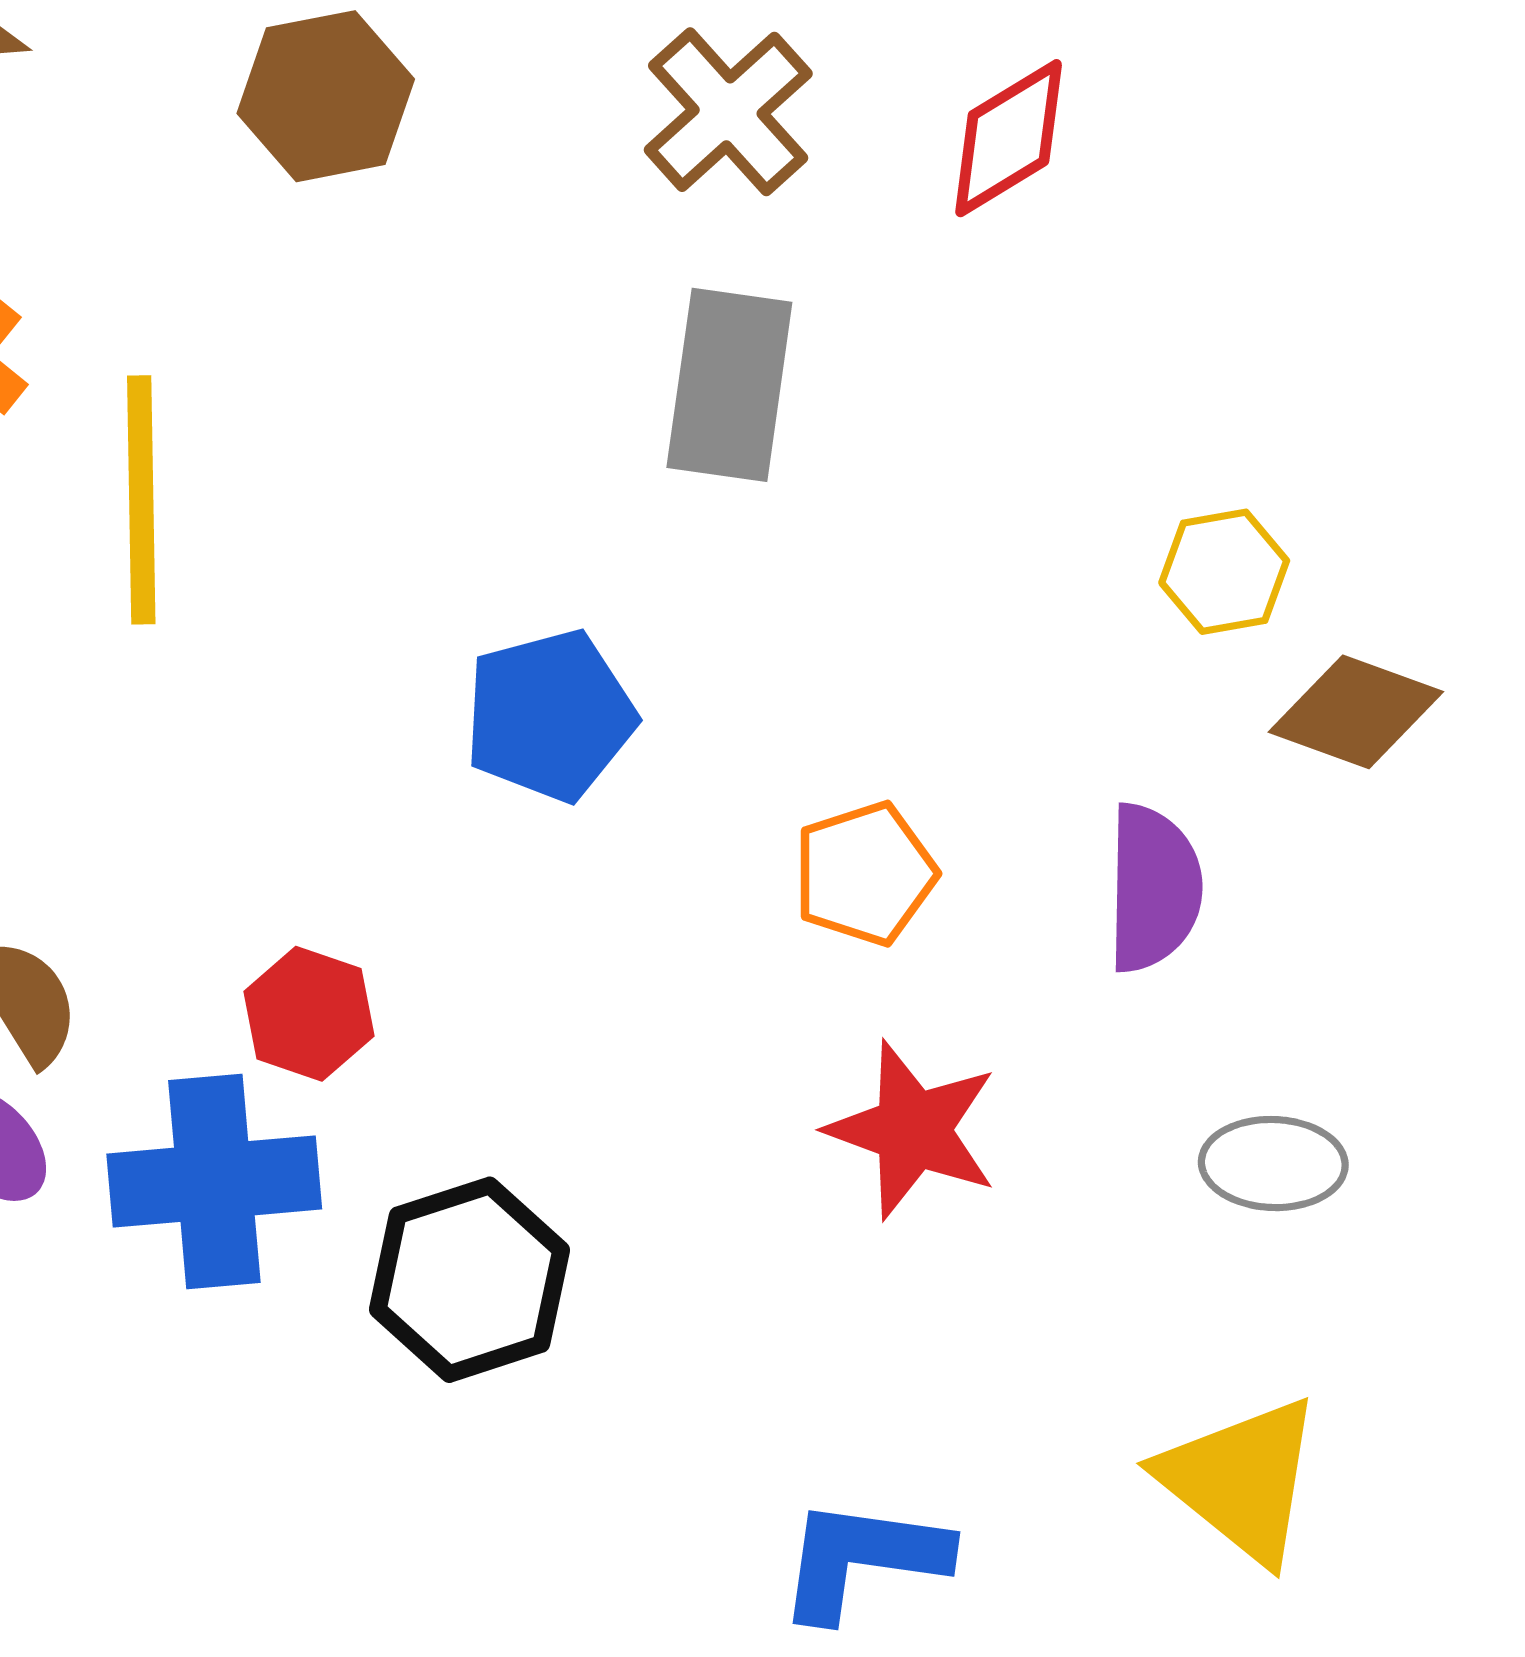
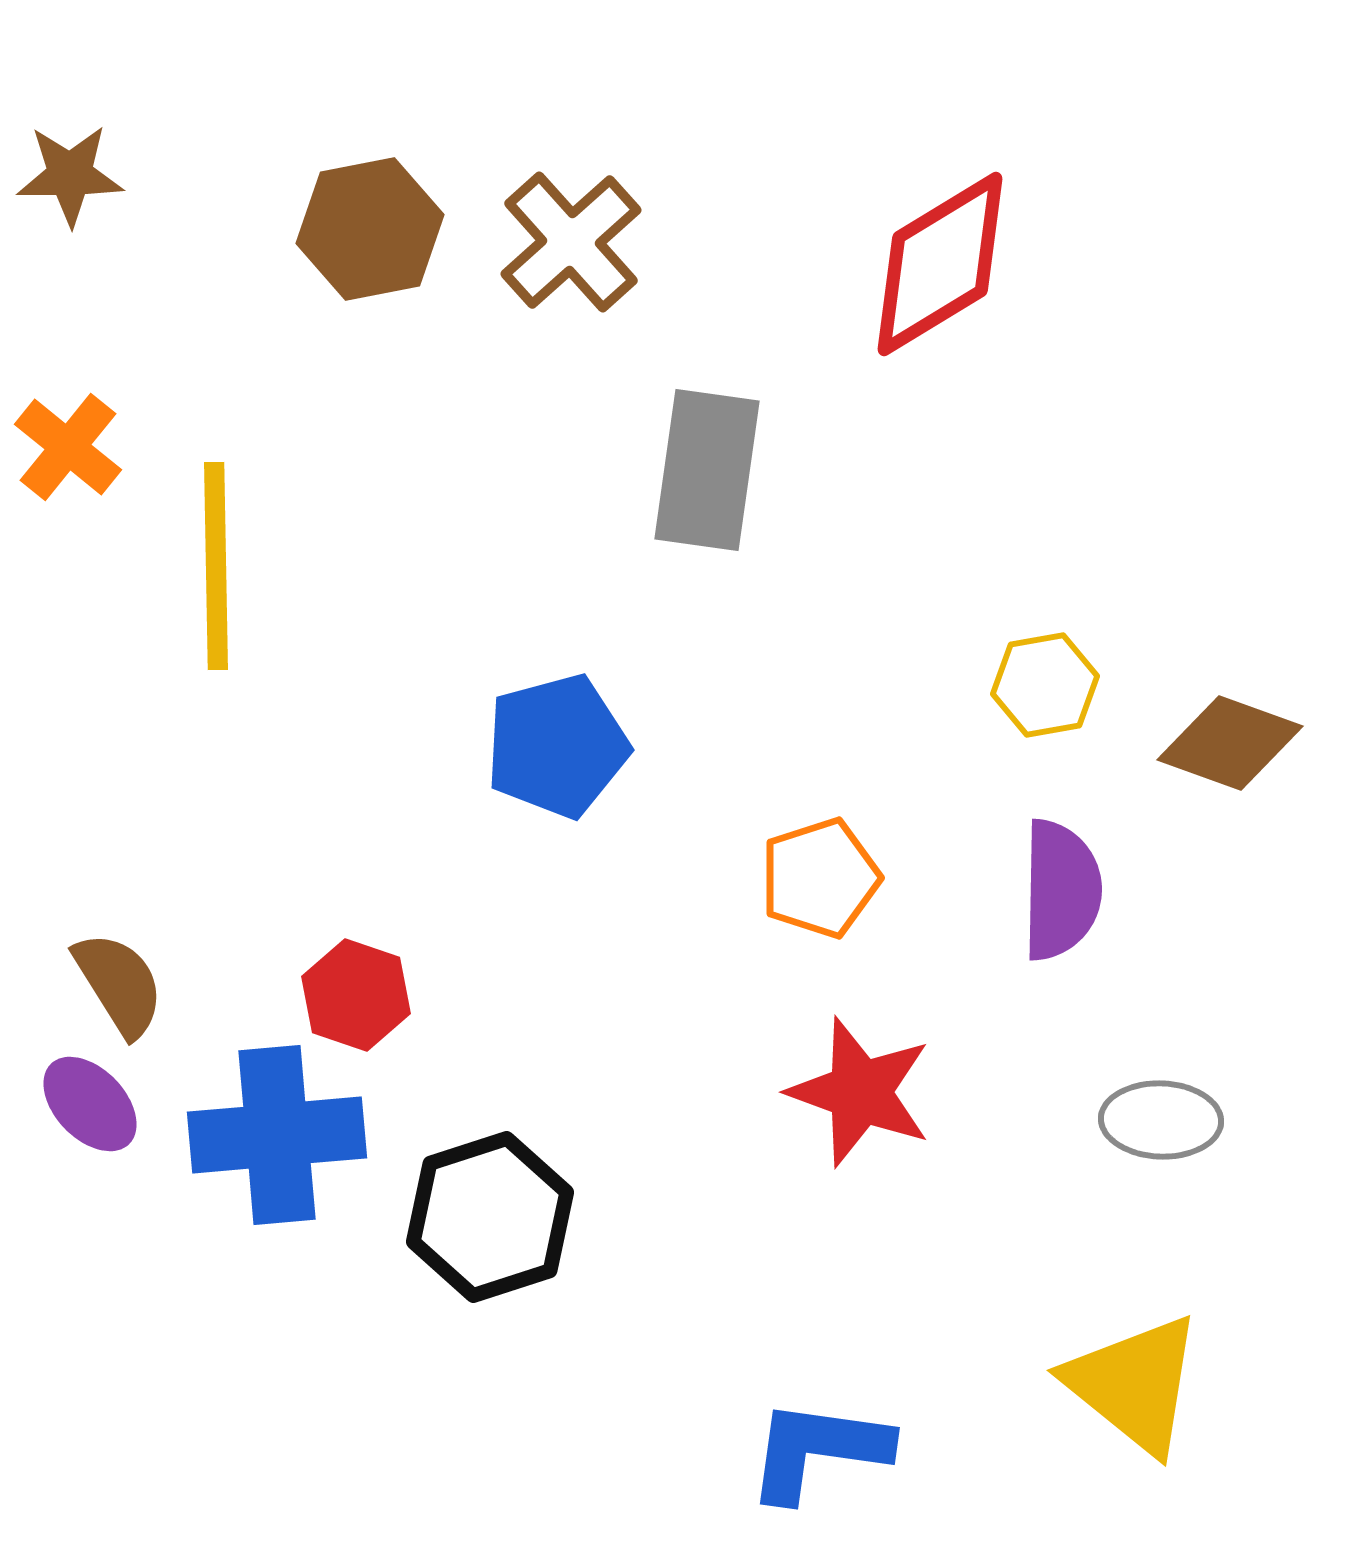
brown cross: (728, 112) -> (571, 242), moved
red diamond: (1009, 138) -> (940, 264), size x1.4
yellow hexagon: (1224, 572) -> (1045, 685), moved

